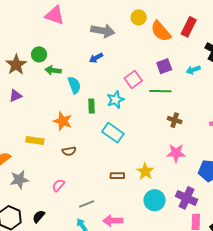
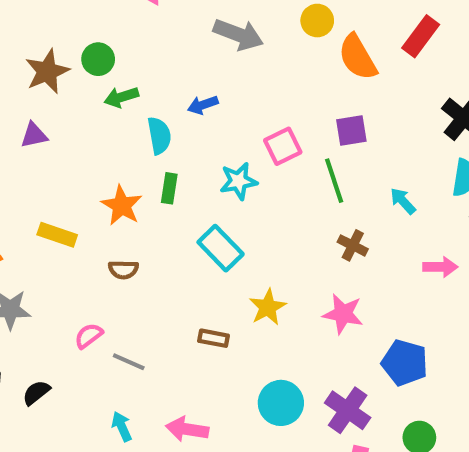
red rectangle: (189, 27) -> (421, 36), moved
blue arrow: (96, 58) -> (203, 105), moved
green arrow: (53, 70) -> (121, 97), turned -35
cyan arrow: (193, 70) -> (403, 201), moved, turned 56
green line: (160, 91) -> (334, 181), turned 60
green rectangle: (92, 106) -> (169, 188), moved
yellow star: (145, 171) -> (268, 307), moved
gray line: (87, 204) -> (129, 362), moved, turned 35

